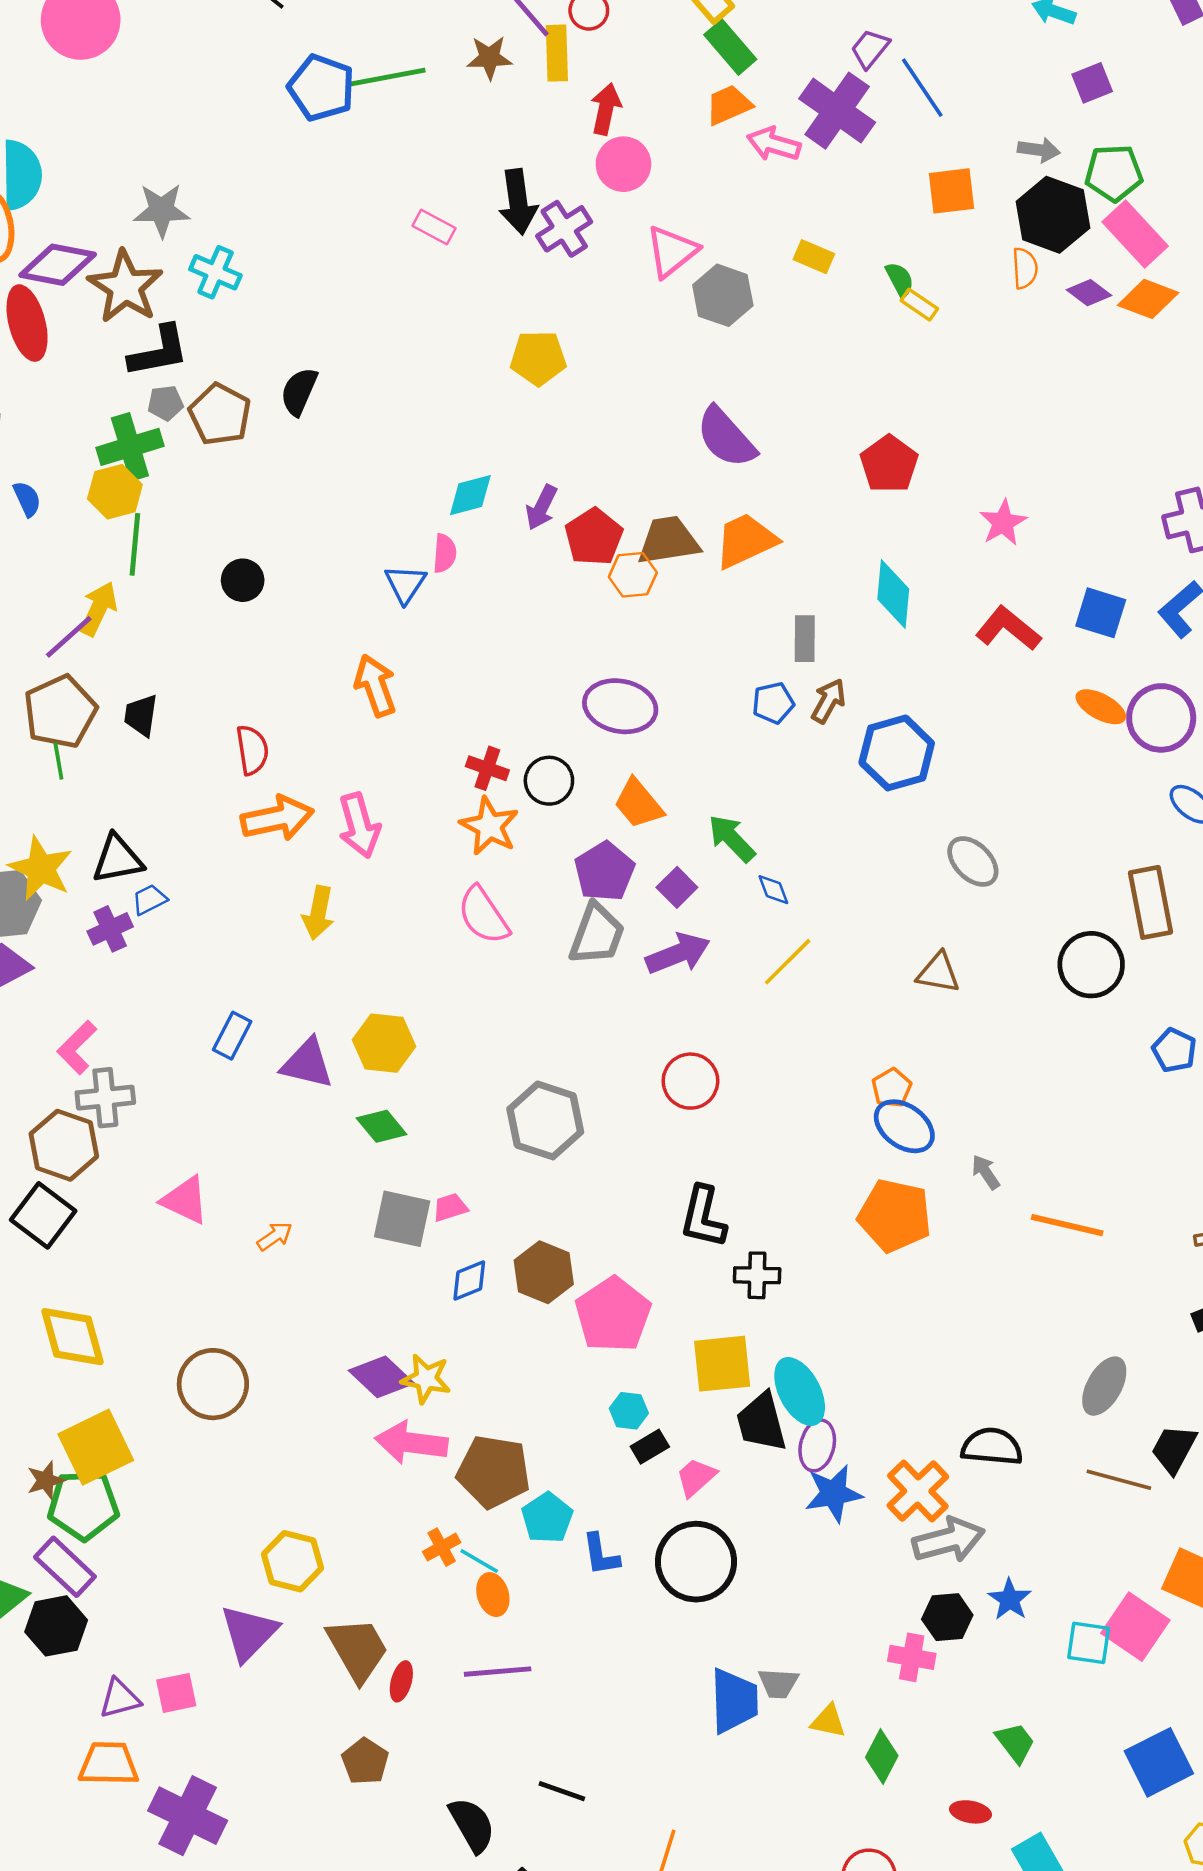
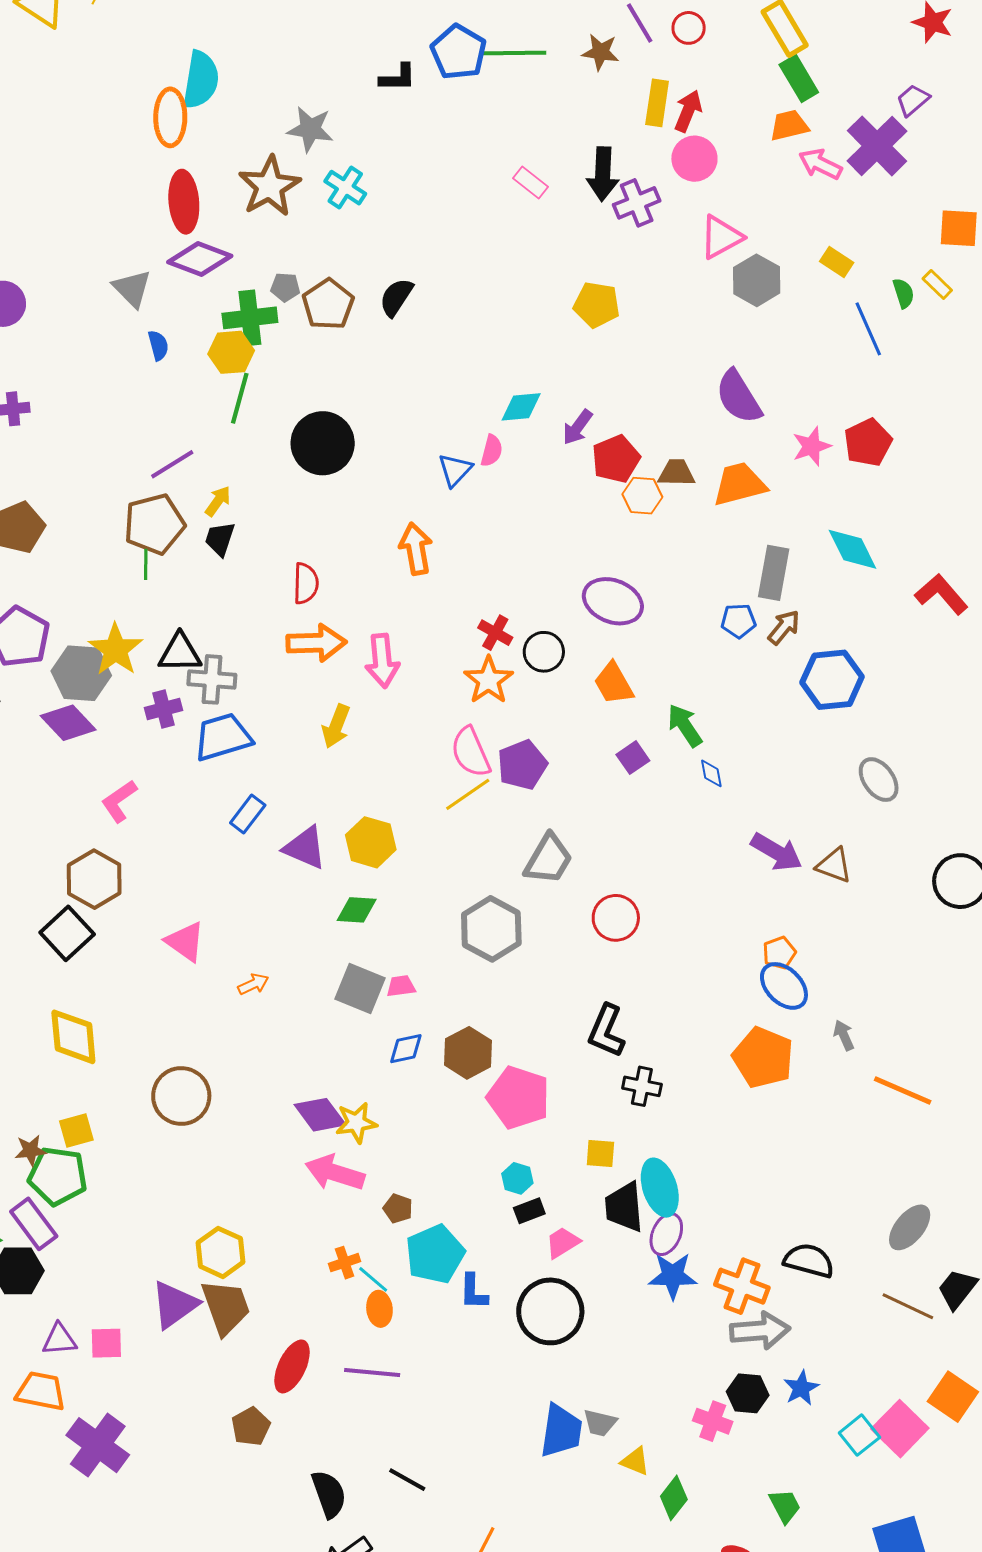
yellow rectangle: (557, 53) -> (657, 103), moved
blue line: (922, 88) -> (868, 329), moved
purple diamond: (58, 265) -> (200, 259), moved
yellow rectangle: (919, 305) -> (937, 285), moved
black L-shape: (159, 351) -> (398, 78), moved, size x0.7
pink star: (1003, 523) -> (812, 446), moved
brown trapezoid: (668, 541) -> (676, 473), size x0.7
black circle: (243, 580) -> (323, 443), size x1.8
cyan diamond: (893, 594) -> (852, 549), turned -42
yellow arrow: (98, 609) -> (218, 501), moved, size x0.7
gray rectangle: (805, 639) -> (774, 573), size x1.4
purple pentagon: (604, 871) -> (522, 765), moved
blue trapezoid: (150, 900) -> (223, 737), moved, size x2.0
gray trapezoid: (597, 934) -> (548, 859), moved
purple arrow: (678, 954) -> (777, 852), moved, turned 42
yellow line: (788, 962) -> (468, 794), moved
gray cross: (105, 1098) -> (212, 679), moved
green diamond: (382, 1126) -> (357, 910), turned -57
pink pentagon: (613, 1315) -> (518, 1098), turned -30
yellow square: (722, 1364) -> (600, 1154), size x0.6
yellow star: (426, 1379) -> (356, 1123), turned -30
yellow square: (96, 1447) -> (76, 1130), size x0.6
brown pentagon: (494, 1472) -> (398, 1208), size x0.5
orange cross: (918, 1491) -> (742, 1286), turned -36
cyan pentagon: (547, 1518) -> (435, 1254), size x1.4
cyan square: (1089, 1643) -> (859, 1435), turned 33
brown trapezoid: (358, 1649) -> (226, 1307), moved
red ellipse: (401, 1681) -> (292, 1366), size x1.6

